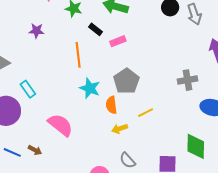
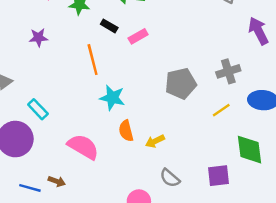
gray pentagon: (126, 81) -> (181, 84), moved, turned 30
orange semicircle: (111, 105) -> (126, 131), moved
yellow line: (146, 113) -> (221, 110), moved

